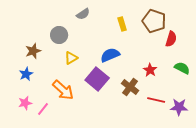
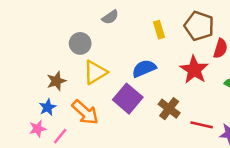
brown star: (33, 51) -> (56, 81), moved
yellow triangle: (71, 58) -> (95, 72), size x1.5
red star: (150, 70) -> (194, 70), moved, size x1.6
blue star: (26, 74) -> (48, 107), moved

